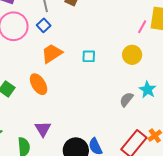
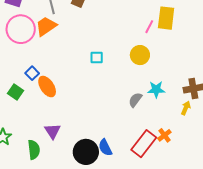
blue square: (44, 25) -> (32, 73), moved
orange trapezoid: (52, 53) -> (46, 26), moved
cyan star: (148, 90) -> (156, 89), turned -30

